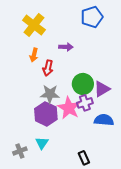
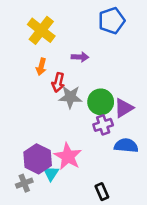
gray star: (50, 94) -> (70, 97), moved
pink star: (69, 108) -> (68, 156), moved
purple hexagon: (46, 114) -> (38, 159), moved

